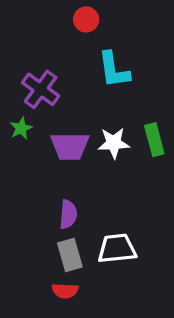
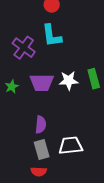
cyan L-shape: (114, 70) -> (52, 36), moved
green star: (21, 128) -> (12, 87), moved

